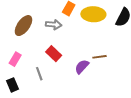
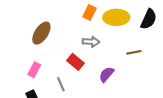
gray arrow: (54, 25) -> (91, 42), moved
brown line: (100, 57) -> (134, 52), moved

